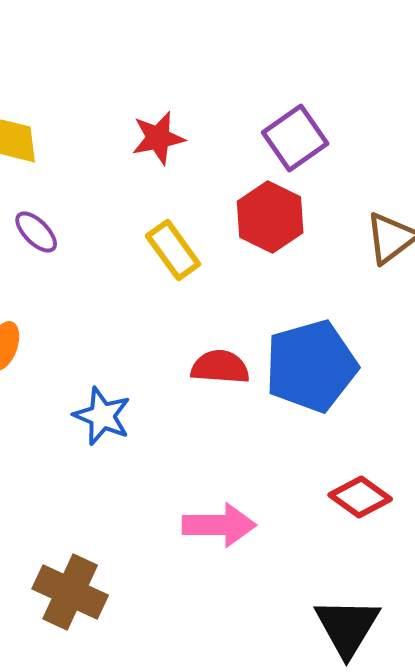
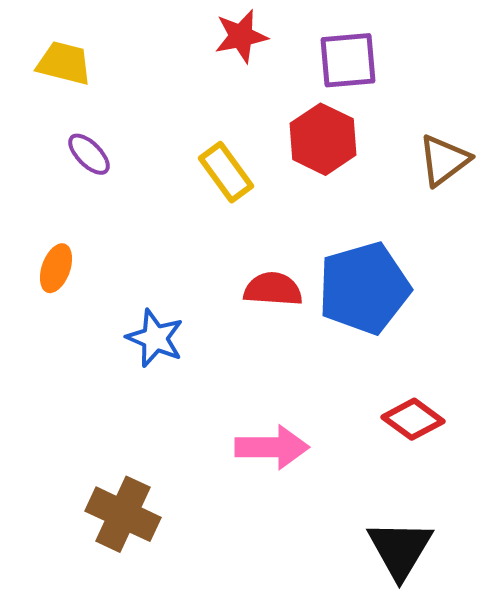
red star: (158, 138) -> (241, 36), moved
purple square: (295, 138) -> (348, 60), turned 30

